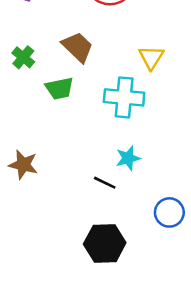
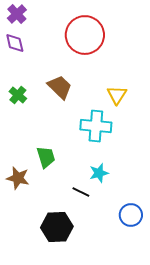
green trapezoid: (59, 88) -> (46, 157), moved, turned -95
black hexagon: (105, 243) -> (57, 227), moved

